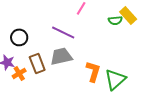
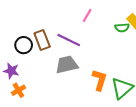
brown rectangle: (37, 63) -> (42, 40), moved
orange cross: (19, 73) -> (18, 90), moved

